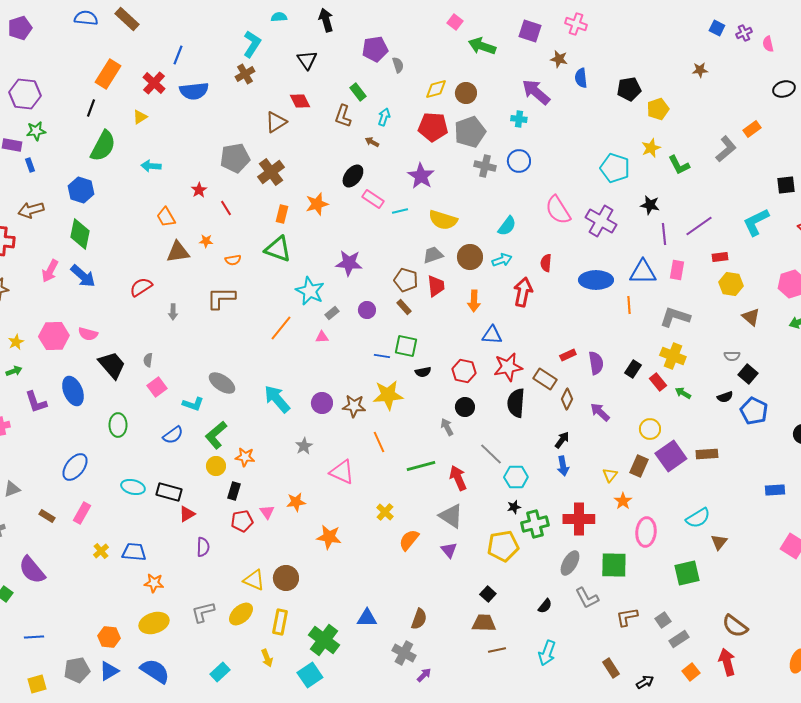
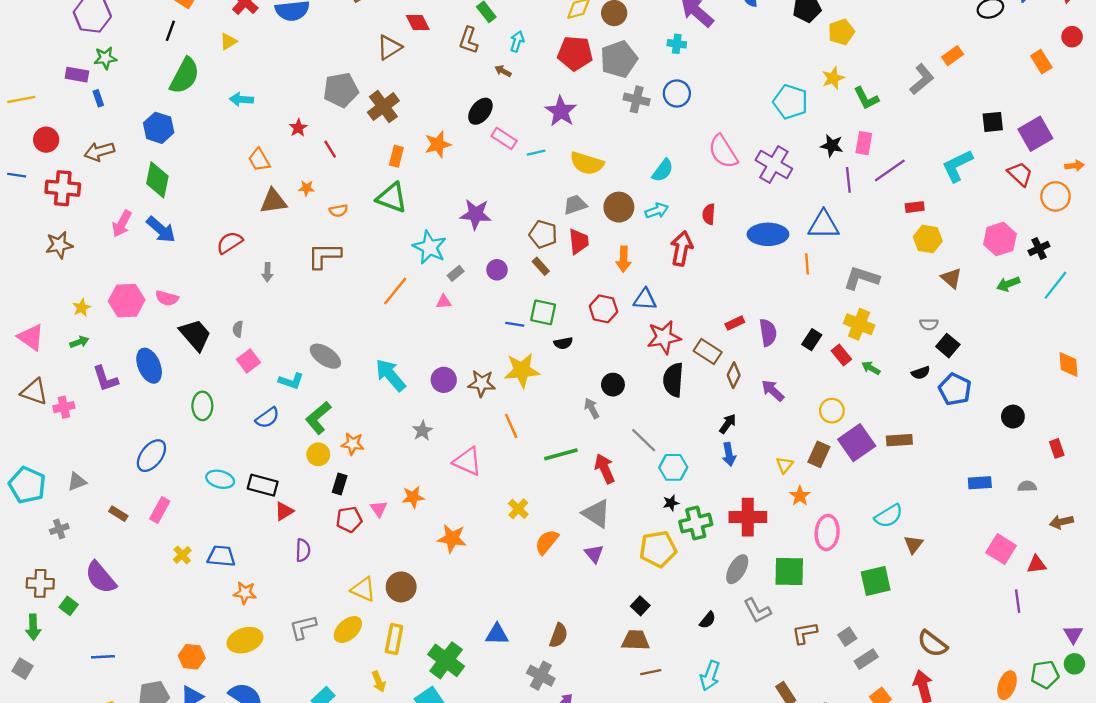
pink rectangle: (677, 270) -> (864, 143), moved
red hexagon: (464, 371) -> (603, 309), moved

